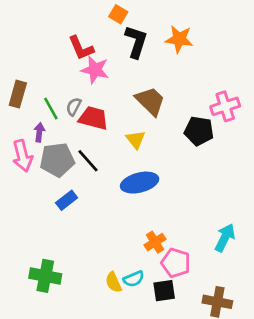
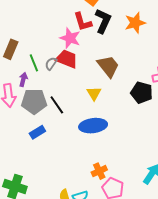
orange star: (179, 39) -> (135, 23), turned -30
red L-shape: (81, 48) -> (83, 22), moved
red trapezoid: (93, 118) -> (67, 59), moved

